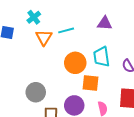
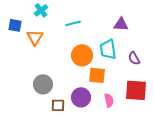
purple triangle: (105, 23) -> (121, 24), moved
orange triangle: (44, 38) -> (35, 37), moved

